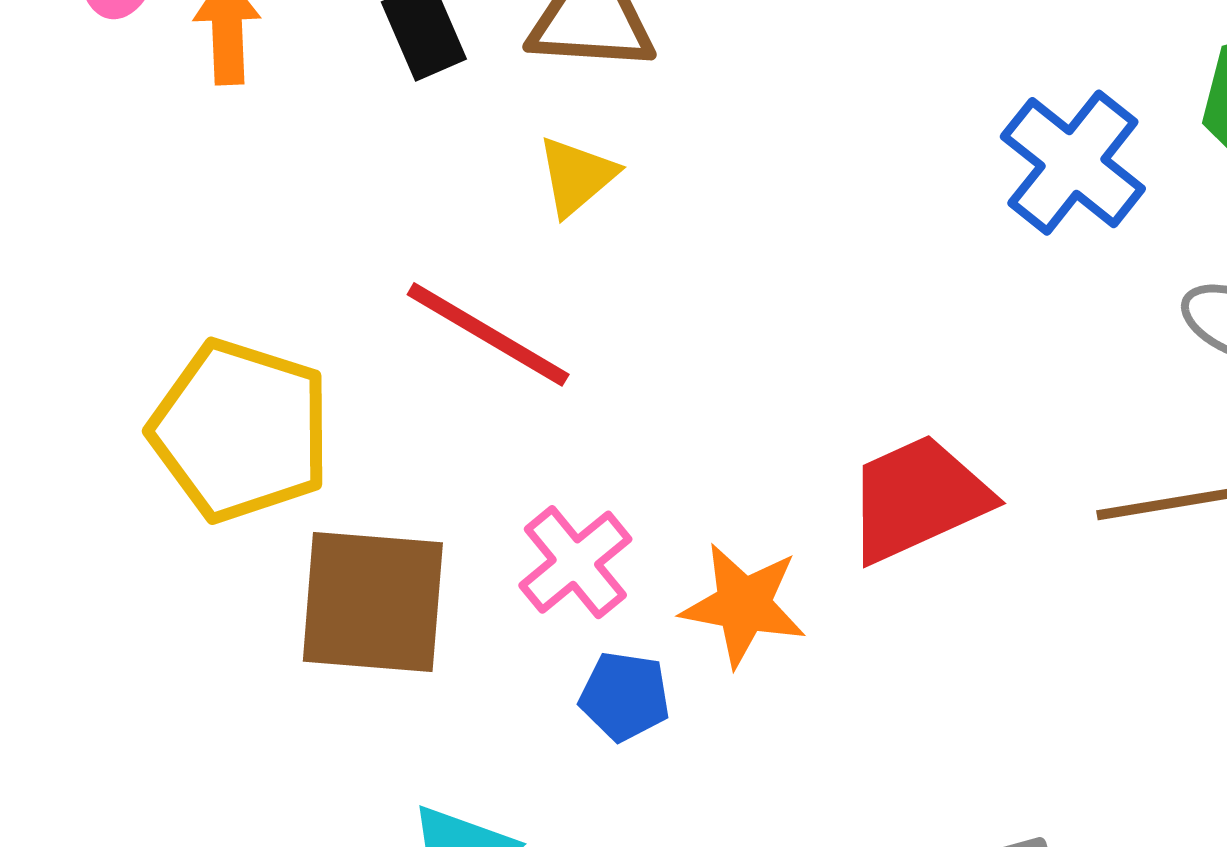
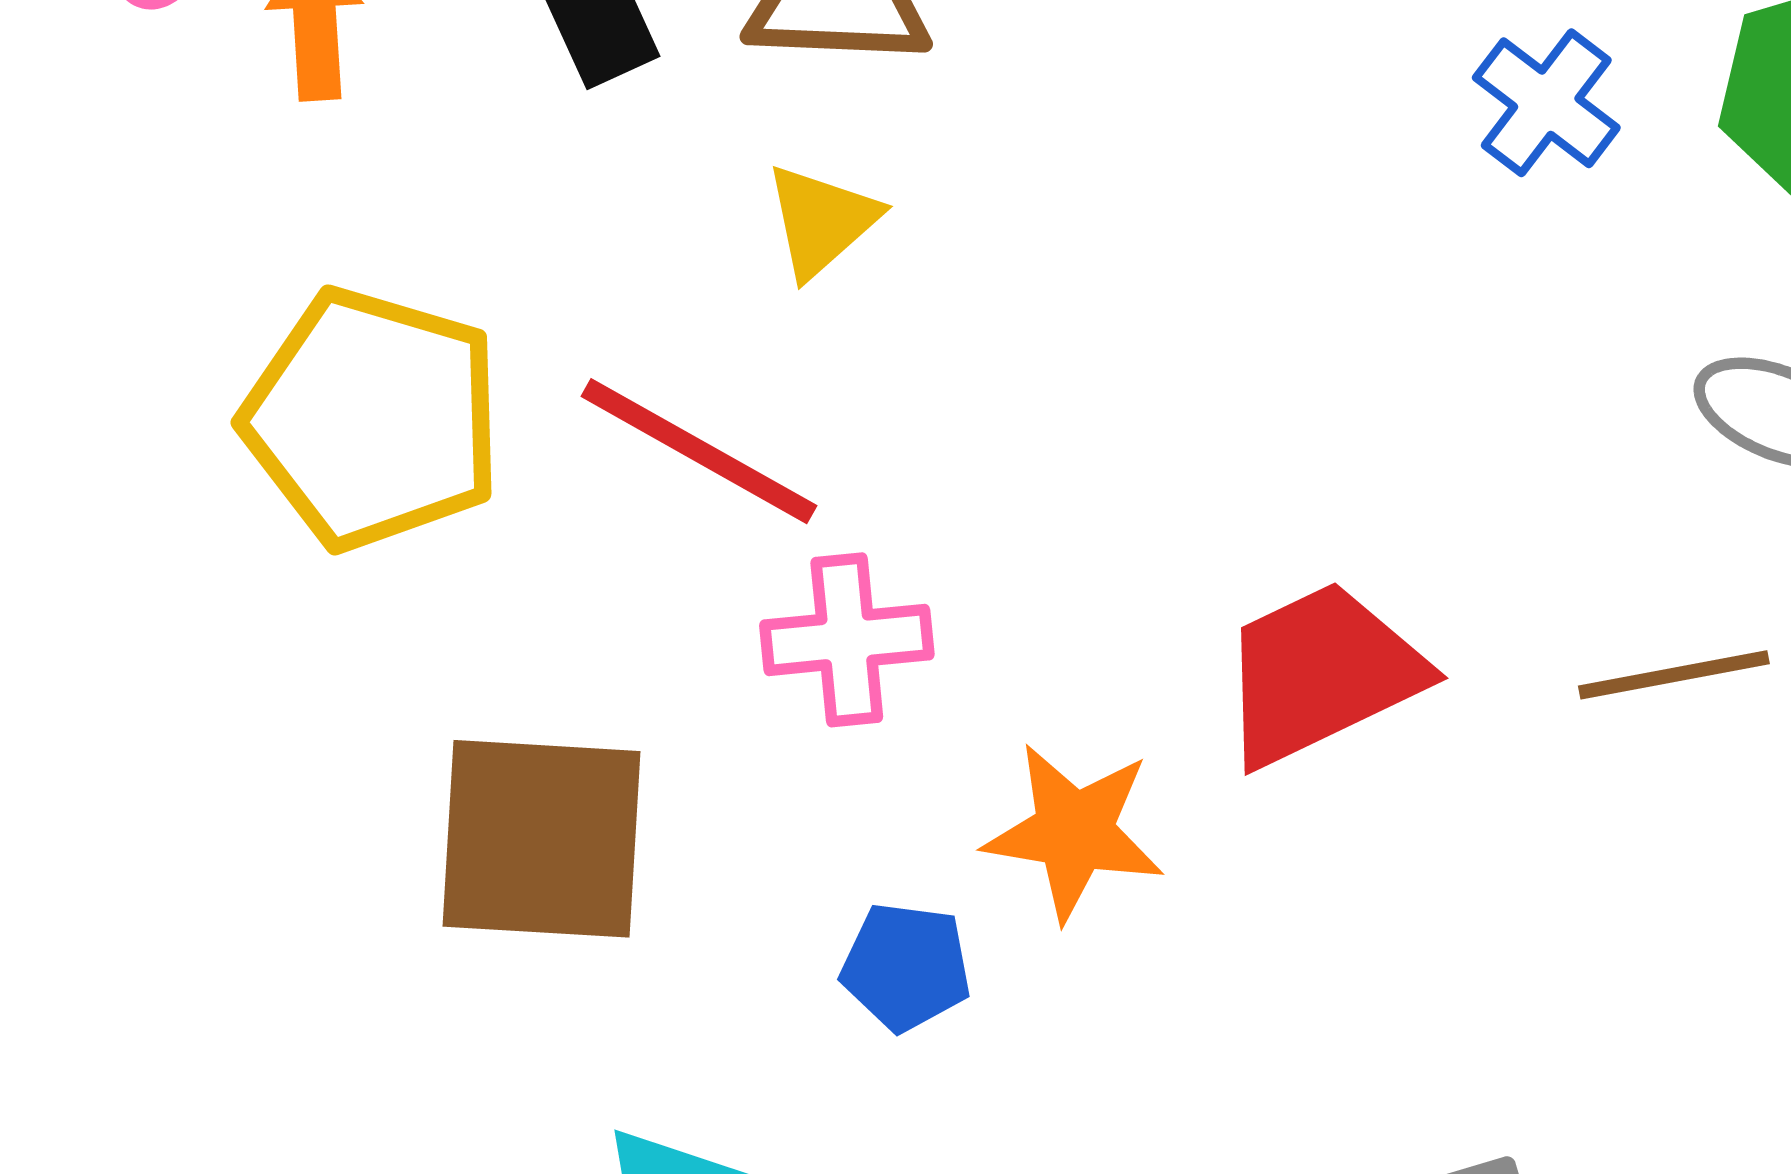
blue cross: (1073, 163) -> (1546, 103), moved, size x0.7
yellow pentagon: (241, 431) -> (373, 419), moved
pink cross: (575, 562) -> (847, 640), moved, turned 35

